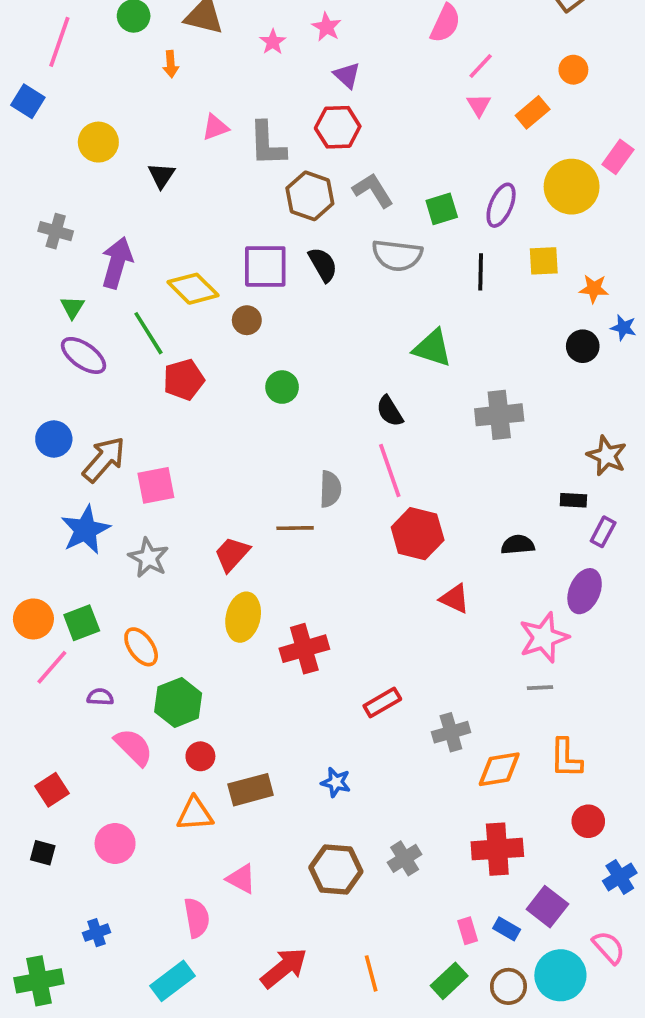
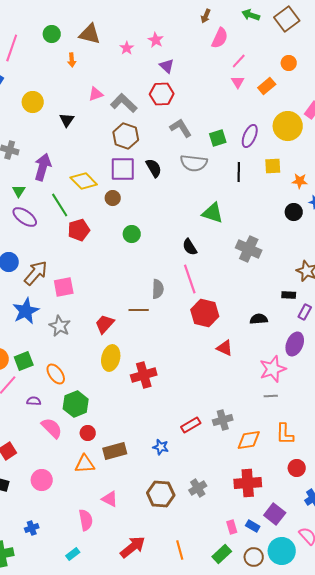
gray L-shape: (267, 144) -> (124, 103), turned 136
brown hexagon: (310, 196) -> (126, 136), moved
gray cross: (499, 415) -> (249, 249), turned 30
red rectangle: (382, 702) -> (191, 425), moved
cyan rectangle: (173, 981) -> (73, 554), size x0.6

